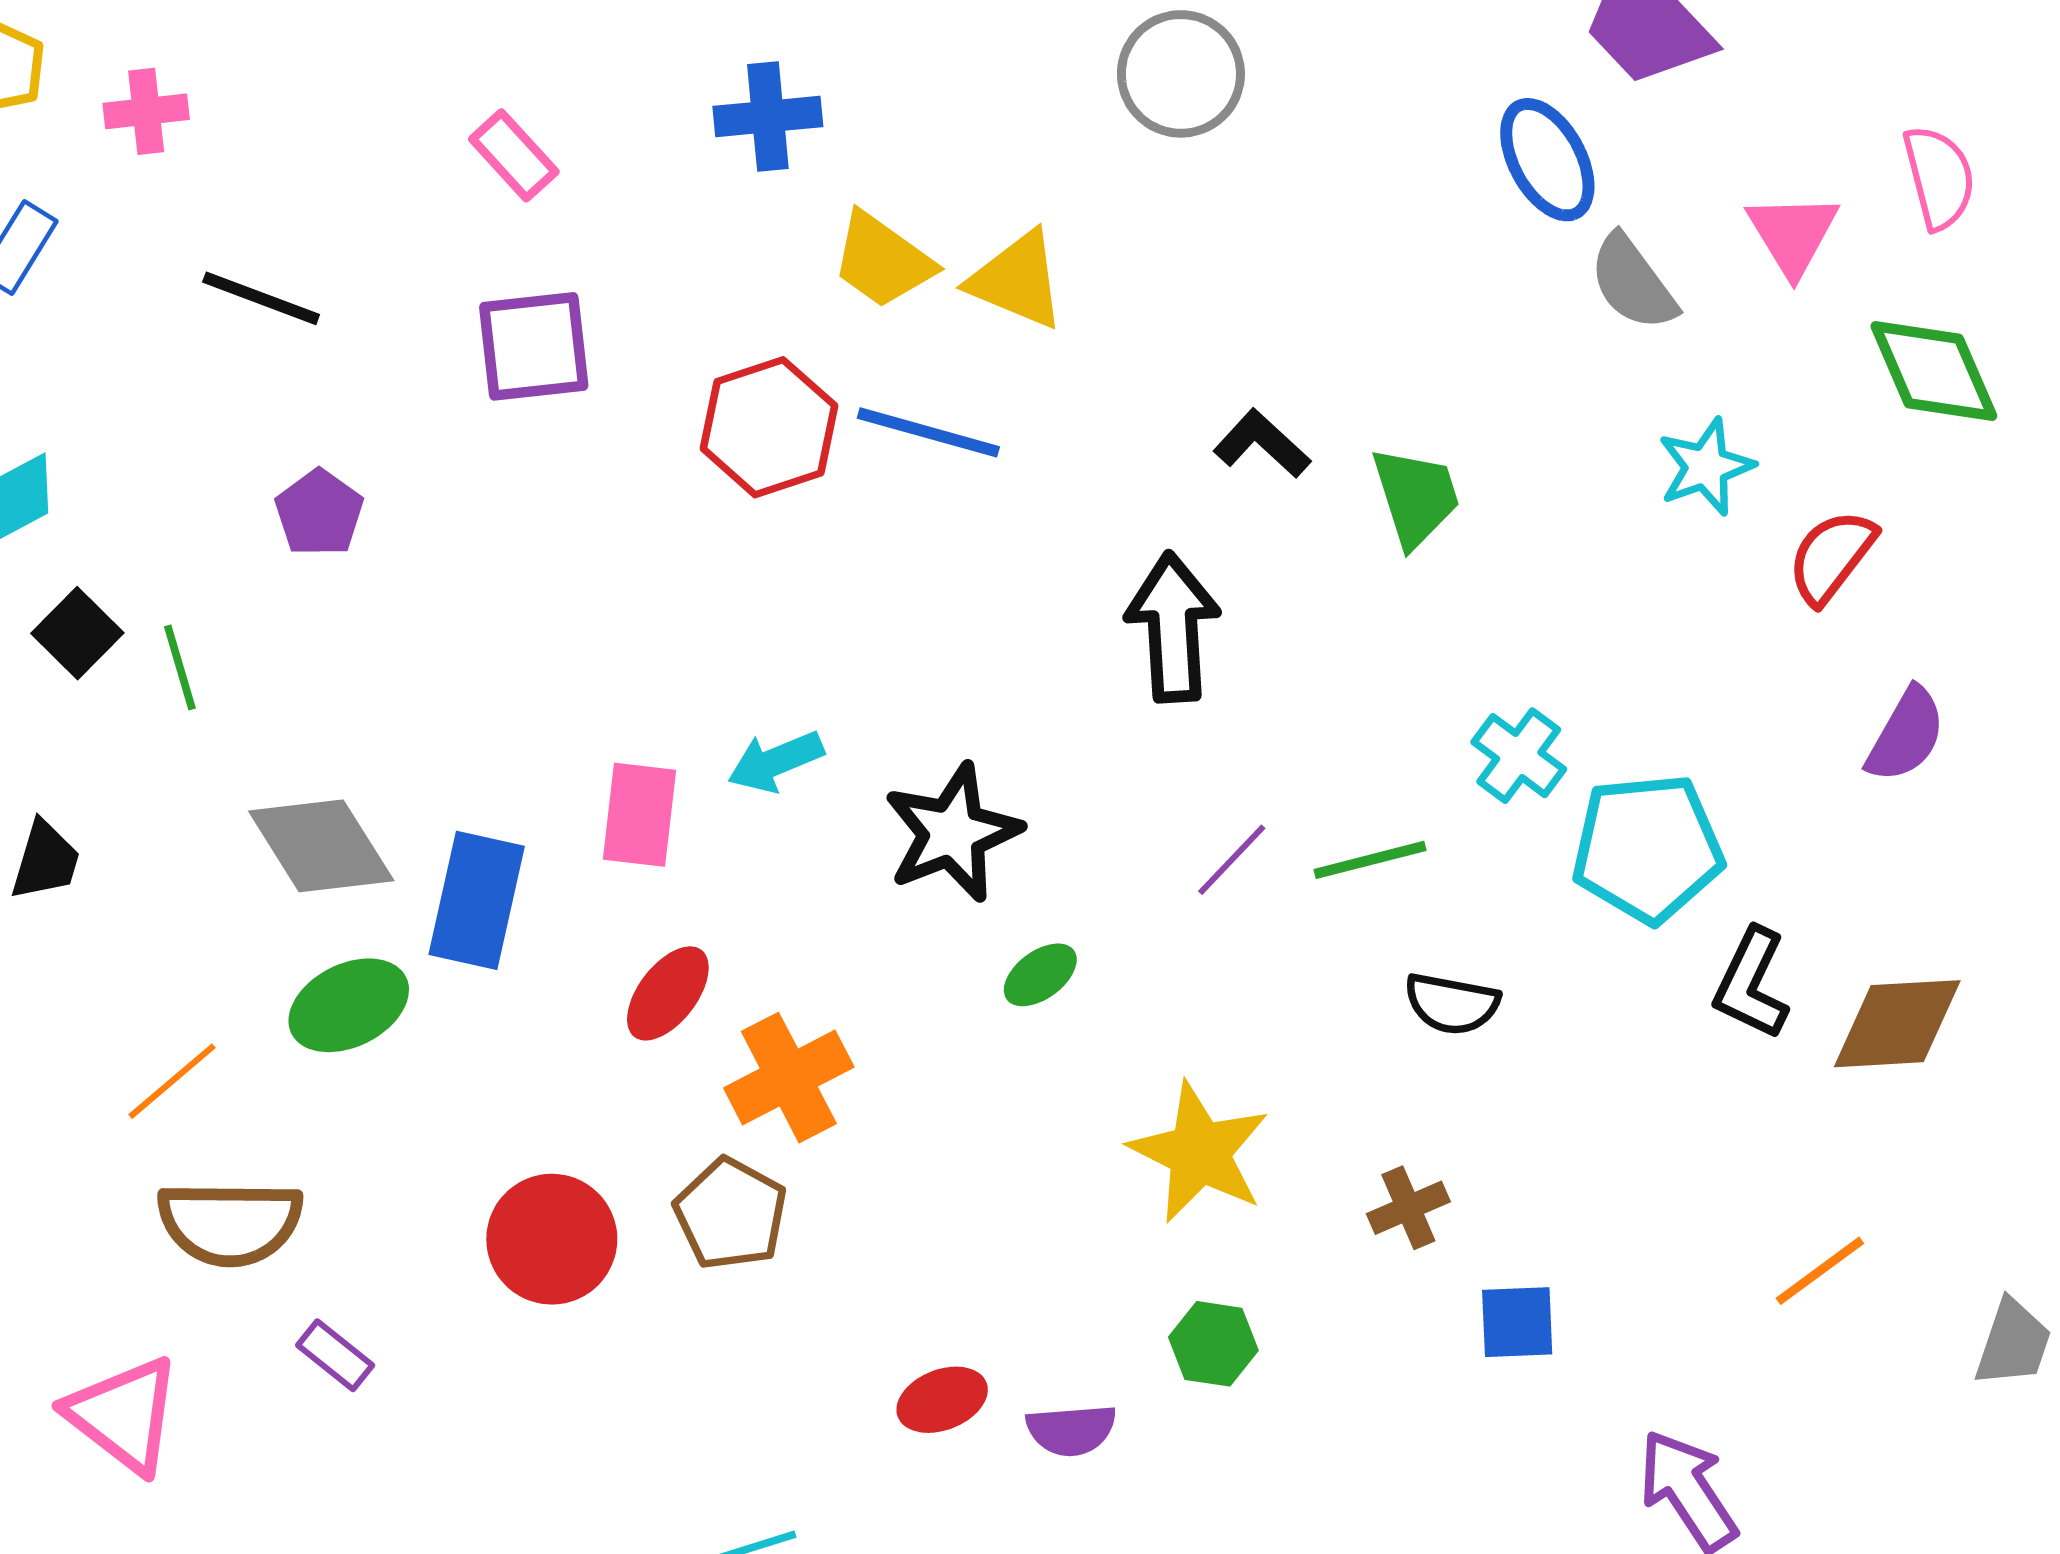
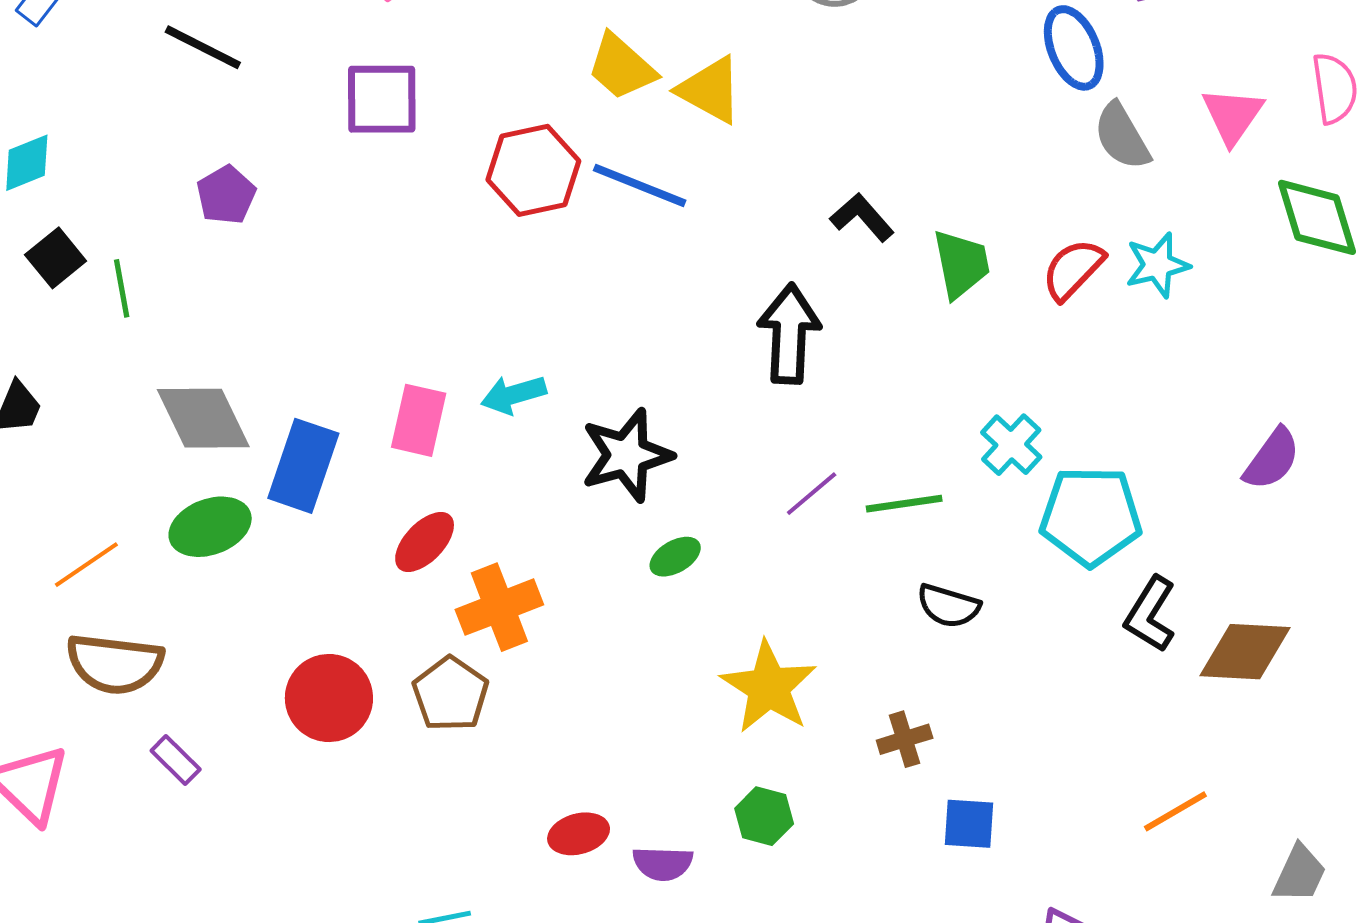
red semicircle: (1832, 557) -> (1073, 269), moved

